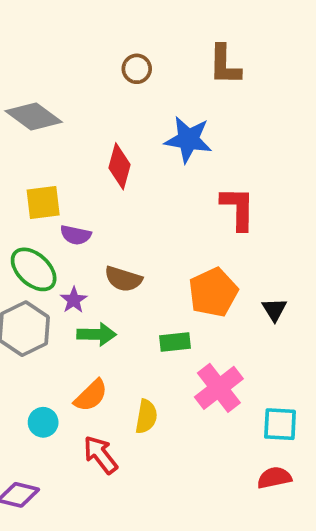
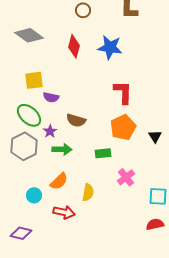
red diamond: (120, 166) -> (74, 46), moved
red L-shape: (238, 208) -> (123, 92), moved
pink cross: (219, 388) -> (126, 177), size x0.7
red arrow: (100, 455) -> (64, 212), turned 140

